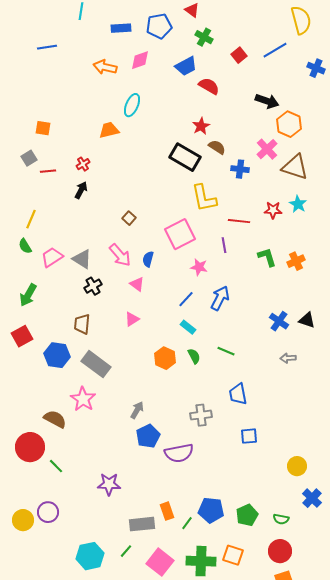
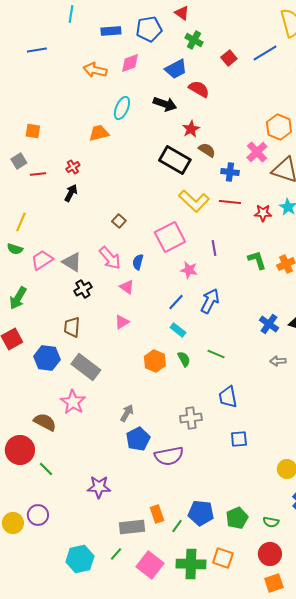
black arrow: (267, 101) -> (165, 104), moved
yellow L-shape: (204, 198) -> (194, 201), turned -36
red line: (239, 221) -> (230, 202), moved
green semicircle: (25, 246) -> (15, 249), turned -42

